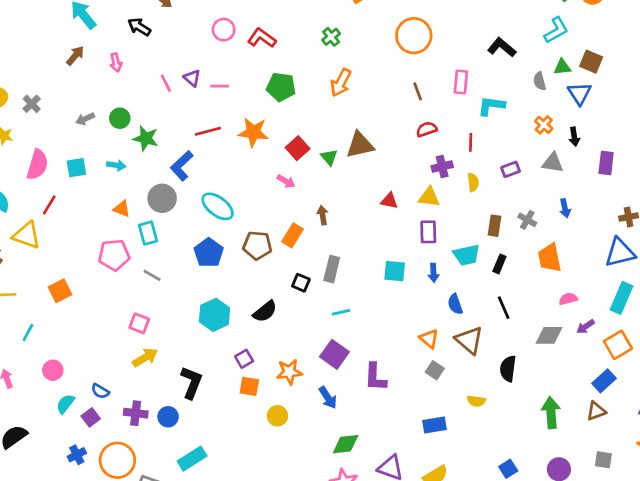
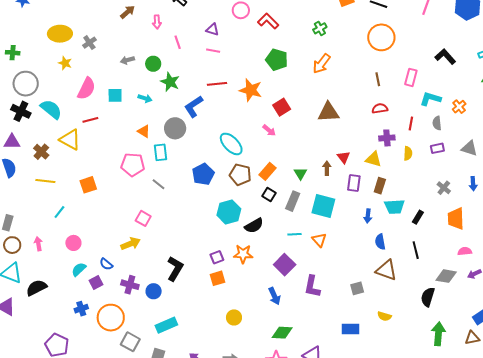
purple triangle: (192, 78) -> (213, 30), moved, turned -32
gray semicircle: (540, 81) -> (437, 123), moved
pink line: (166, 83) -> (178, 42), moved
pink line: (220, 86) -> (213, 51), moved
orange cross: (544, 125) -> (459, 107), moved
green triangle: (329, 157) -> (300, 173), moved
red triangle: (389, 201) -> (344, 157), turned 32
red line: (49, 205) -> (90, 120), turned 35
cyan ellipse: (218, 206) -> (231, 144), moved
brown arrow: (323, 215) -> (327, 168), moved
brown rectangle: (494, 226) -> (380, 186), moved
purple rectangle: (428, 232) -> (354, 183), moved
cyan square: (395, 271) -> (323, 206), moved, size x1.4
black square: (301, 283) -> (269, 194), moved
black semicircle: (265, 311) -> (254, 226), moved
cyan hexagon: (215, 315) -> (229, 212), moved
orange triangle: (429, 339) -> (319, 240), moved
brown triangle: (469, 340) -> (386, 270), turned -30
yellow arrow: (145, 358) -> (131, 244), moved
black semicircle: (508, 369) -> (428, 297), moved
gray square: (435, 370) -> (357, 288), turned 32
orange star: (289, 372) -> (243, 254), moved
orange square: (249, 386) -> (217, 278), turned -35
yellow circle: (277, 416) -> (234, 317), moved

